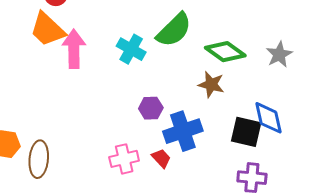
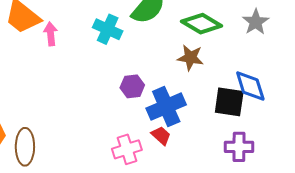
pink arrow: (74, 49) -> (51, 34), size x0.6
red trapezoid: (161, 158) -> (161, 135), moved
pink cross: (124, 159) -> (127, 149), moved

